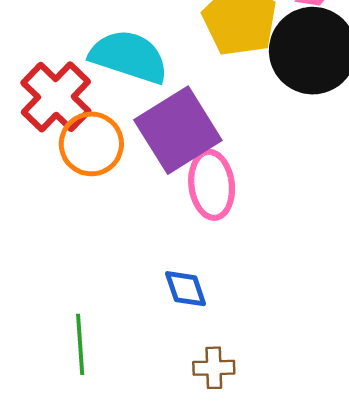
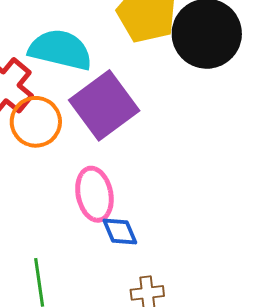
pink ellipse: (212, 185) -> (94, 194), moved

